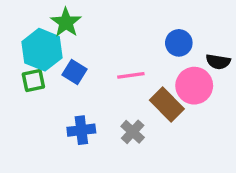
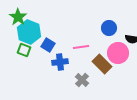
green star: (66, 22) -> (18, 17), moved
green square: (33, 81) -> (24, 50), turned 32
blue cross: (81, 130) -> (60, 62), moved

